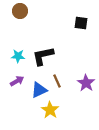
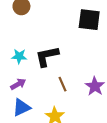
black square: (81, 23) -> (89, 20), size x1.5
blue triangle: (39, 90) -> (21, 107), moved

